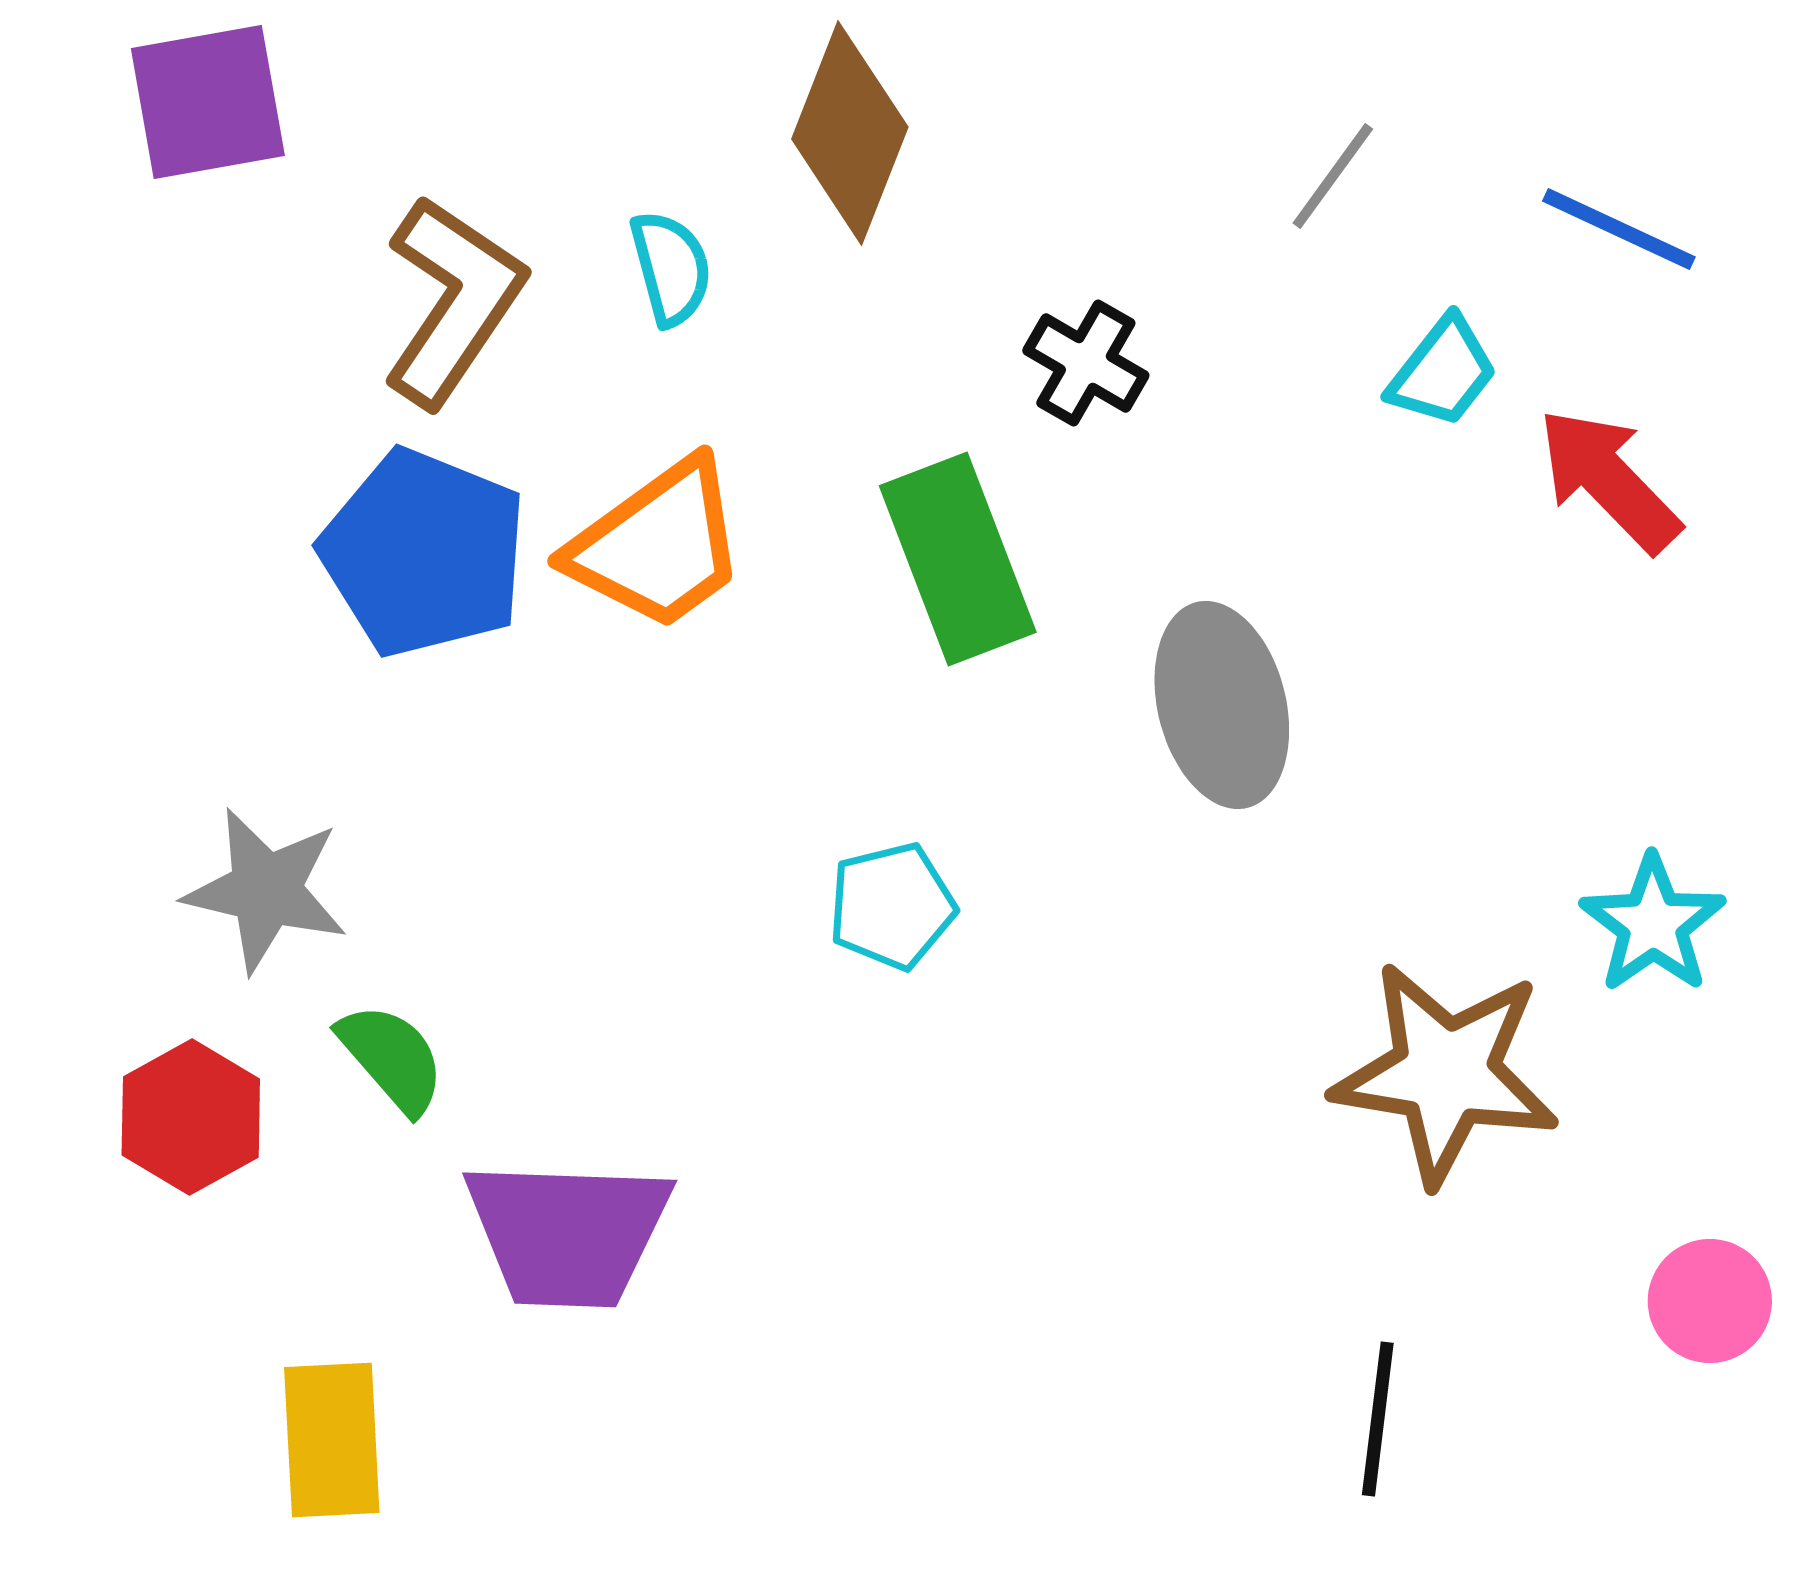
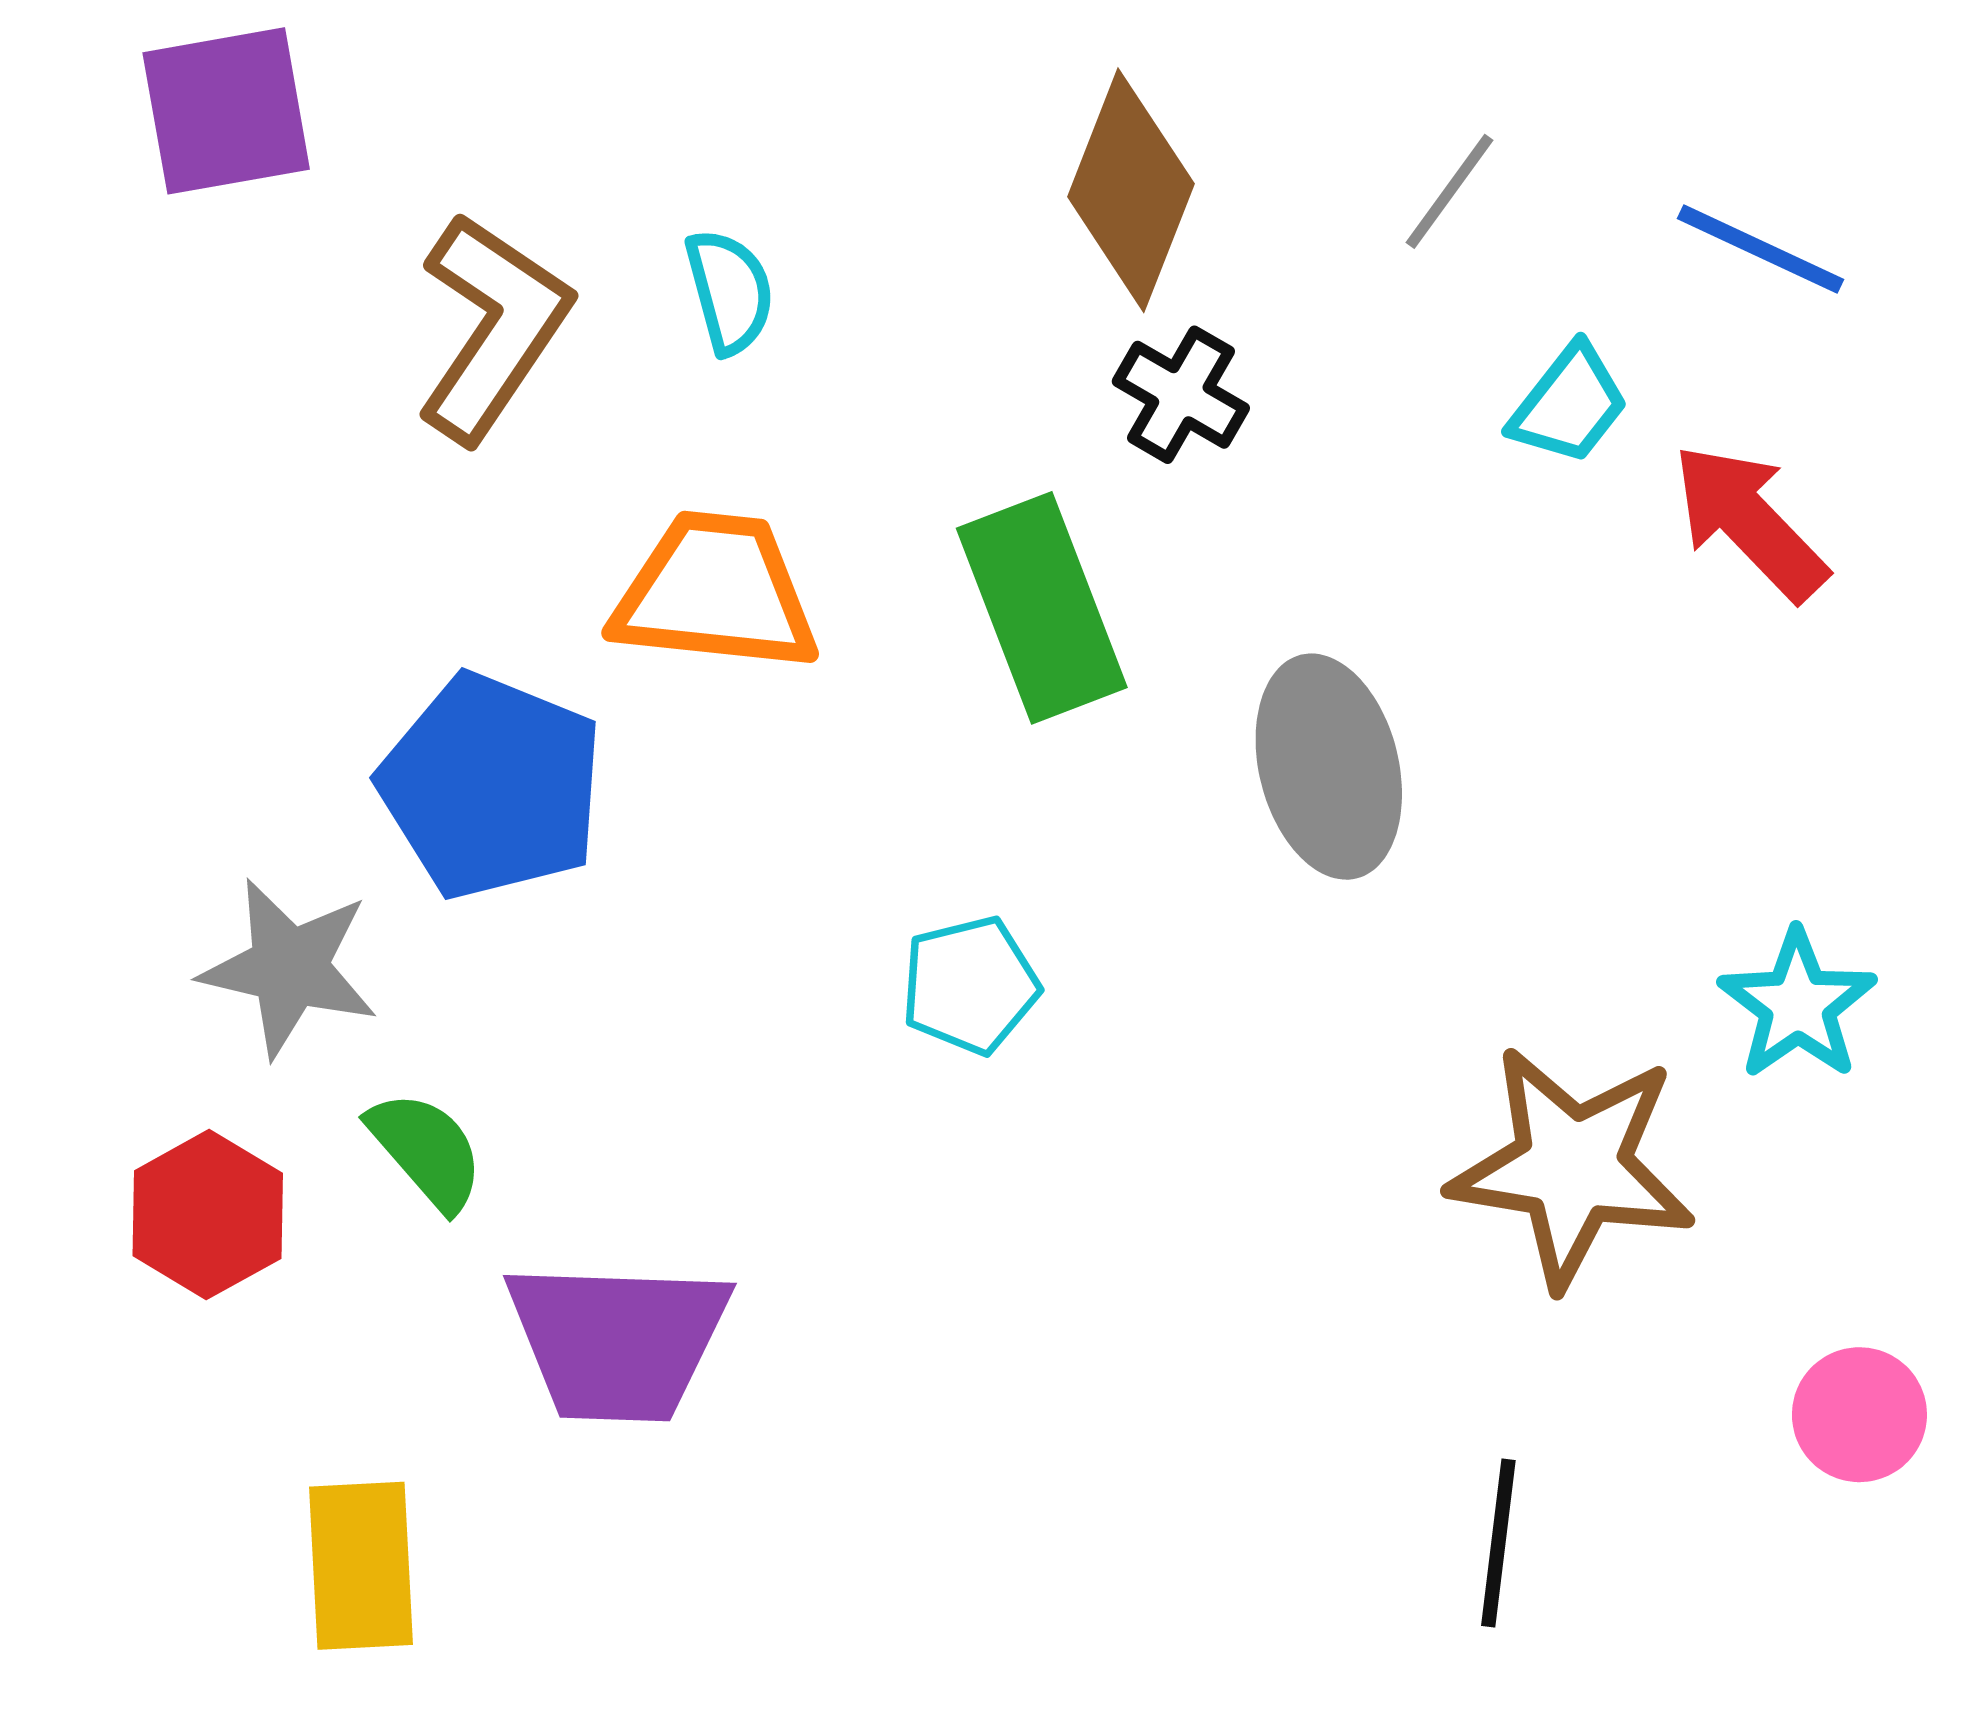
brown diamond: (850, 133) -> (1131, 190), moved
orange trapezoid: (658, 545) -> (716, 593), turned -138
blue pentagon: (424, 553) -> (492, 786), moved

